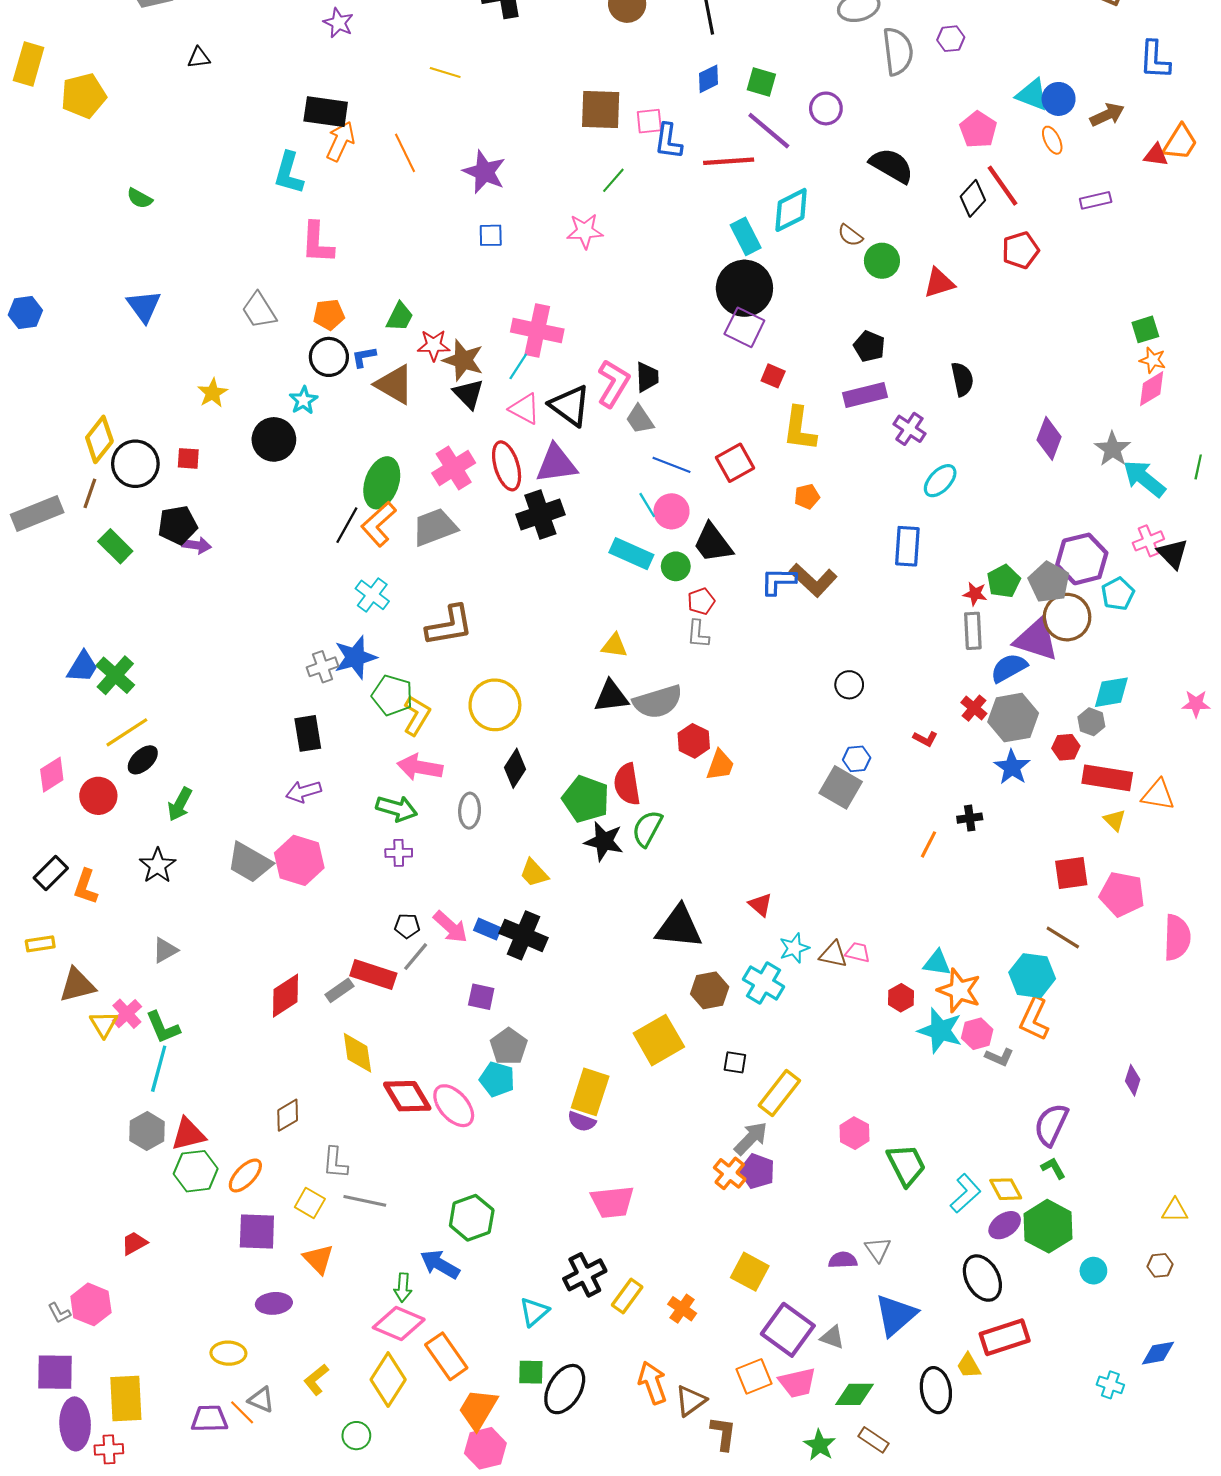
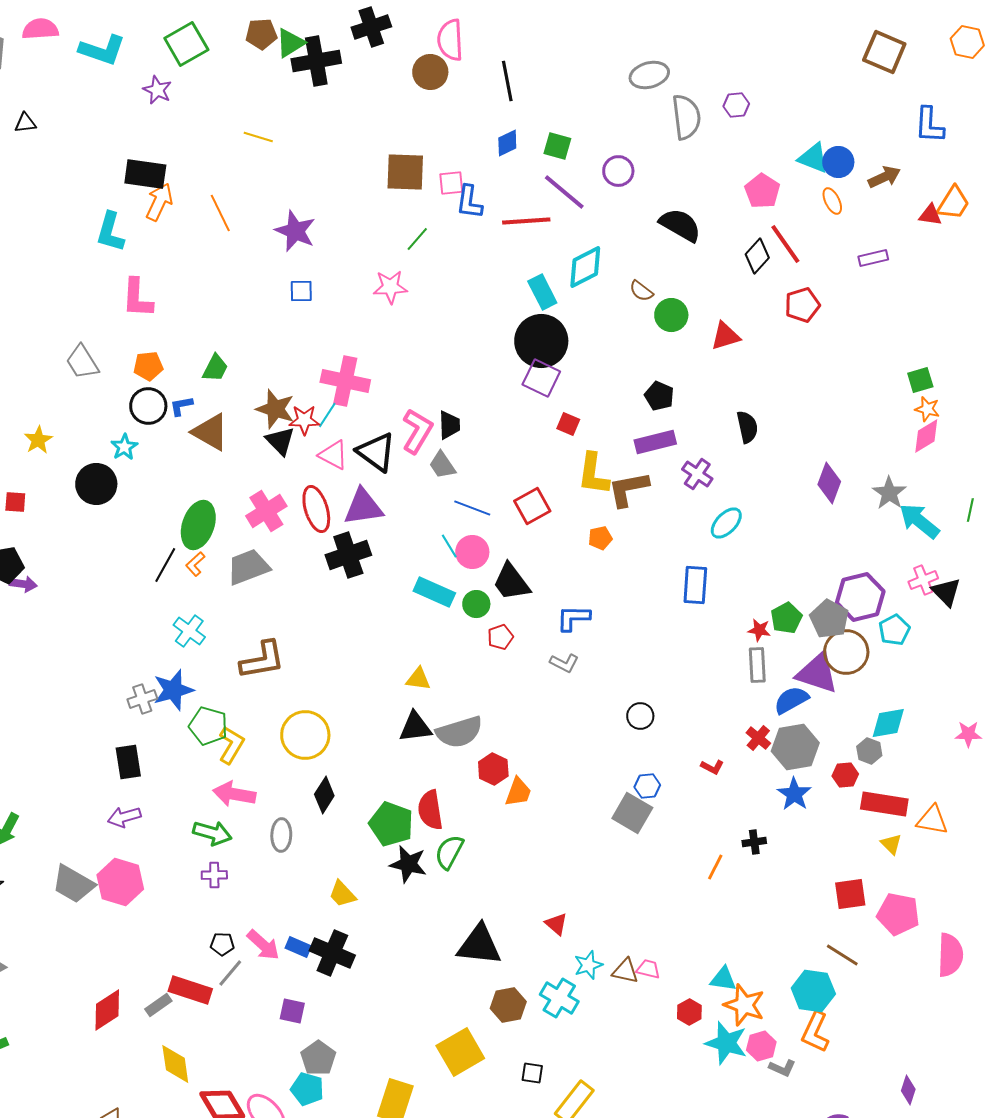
red star: (434, 345) -> (304, 420), moved
orange L-shape: (379, 524) -> (195, 564), size x0.6
brown L-shape: (813, 580) -> (628, 489), moved, turned 126
gray L-shape: (698, 634) -> (564, 663), moved, turned -68

